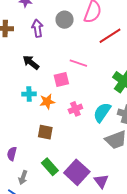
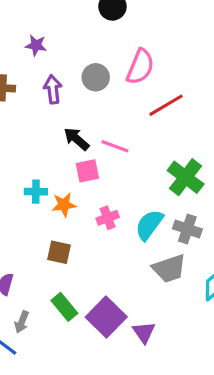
black arrow: (31, 62) -> (76, 139), moved

